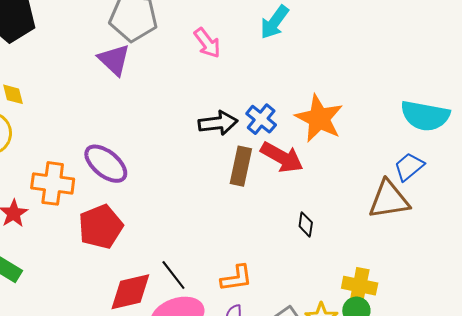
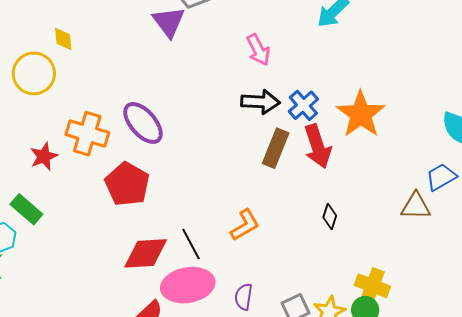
pink arrow: (207, 43) -> (258, 50), moved
red arrow: (282, 157) -> (318, 146), turned 33
brown triangle: (389, 200) -> (416, 206), size x0.7
red pentagon: (101, 227) -> (127, 184), turned -30
orange L-shape: (236, 278) -> (245, 225), moved, turned -32

